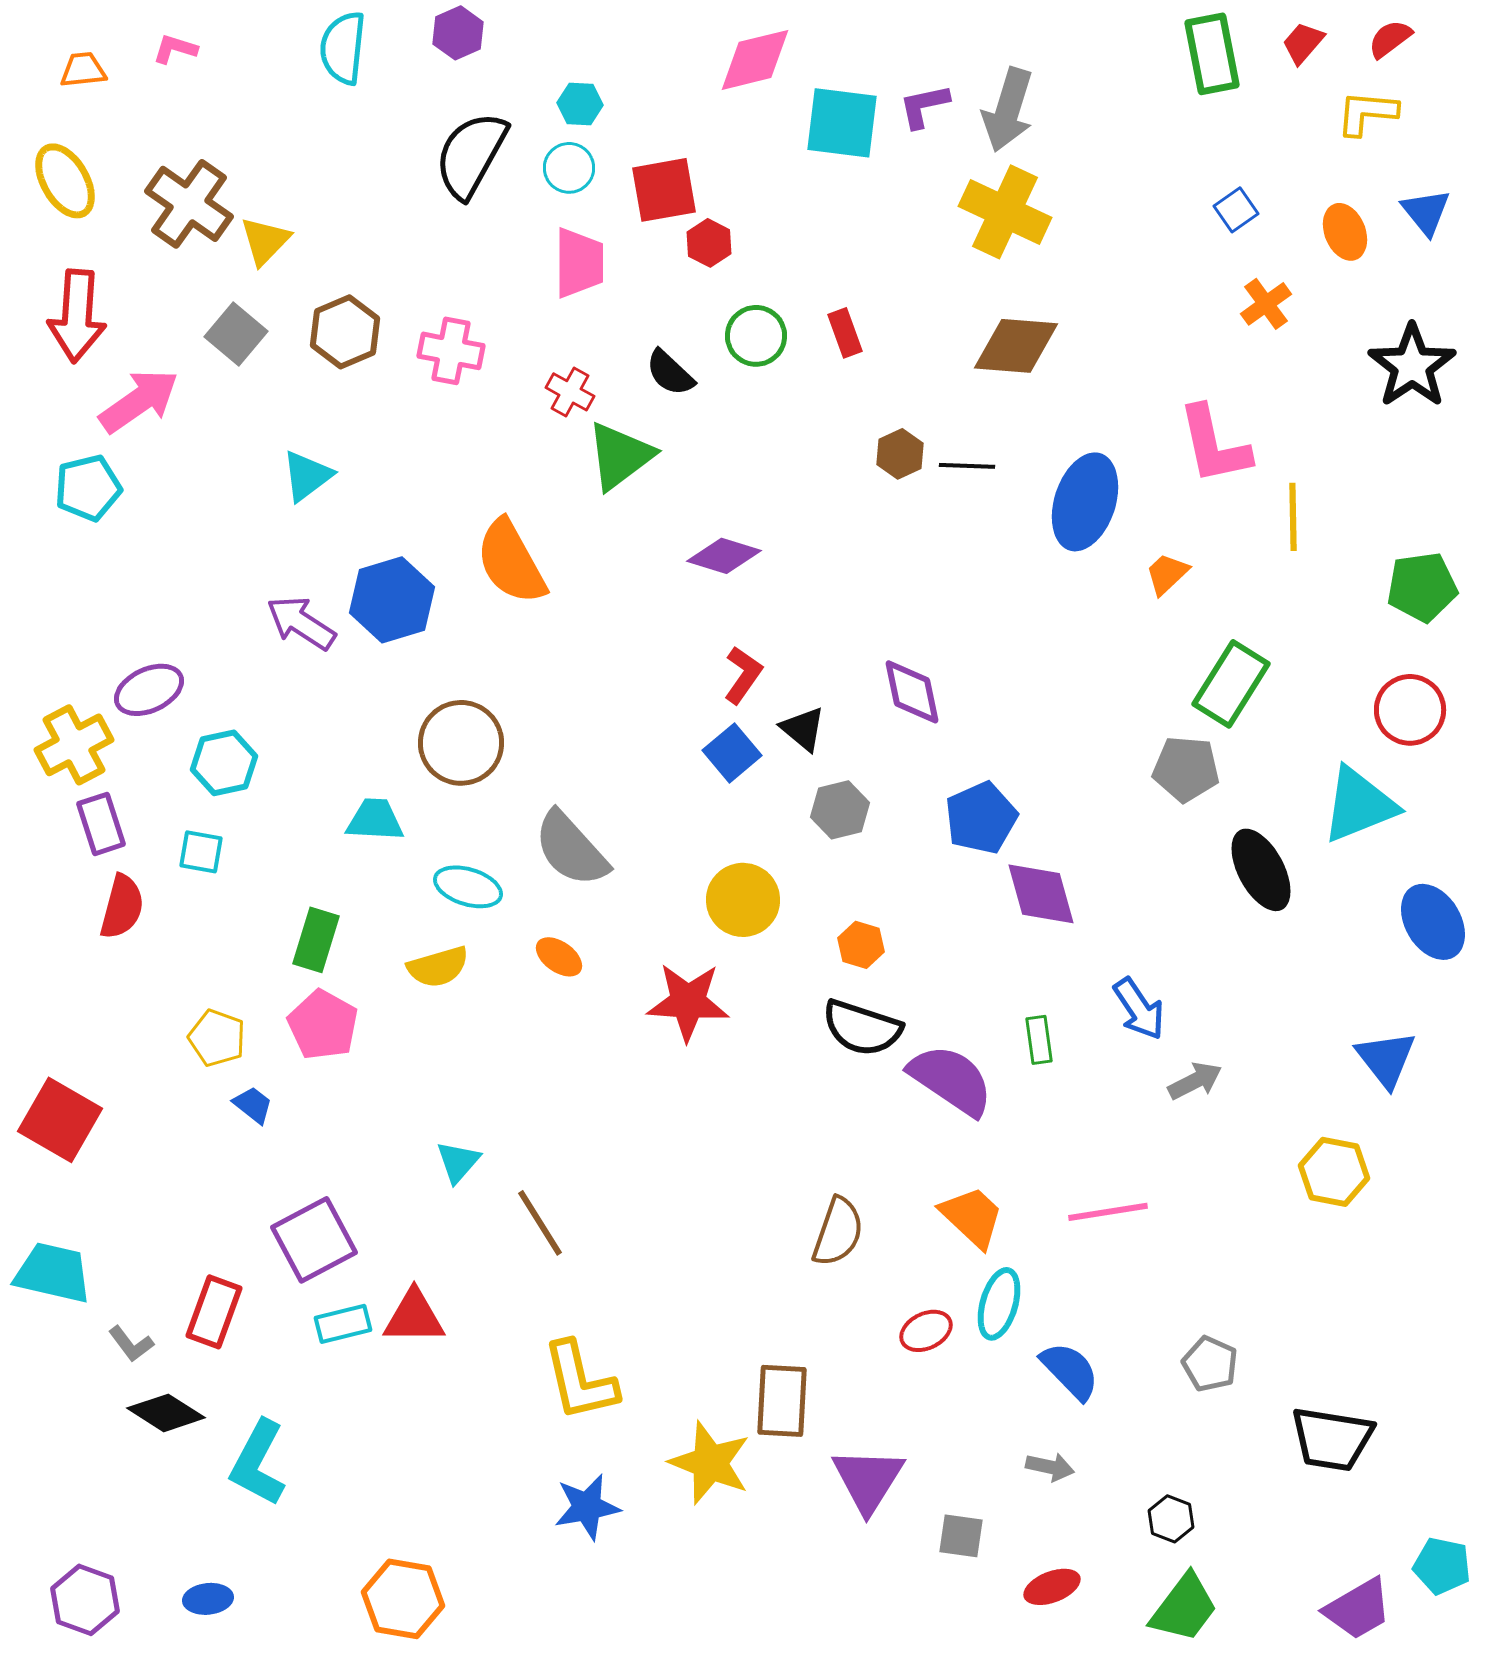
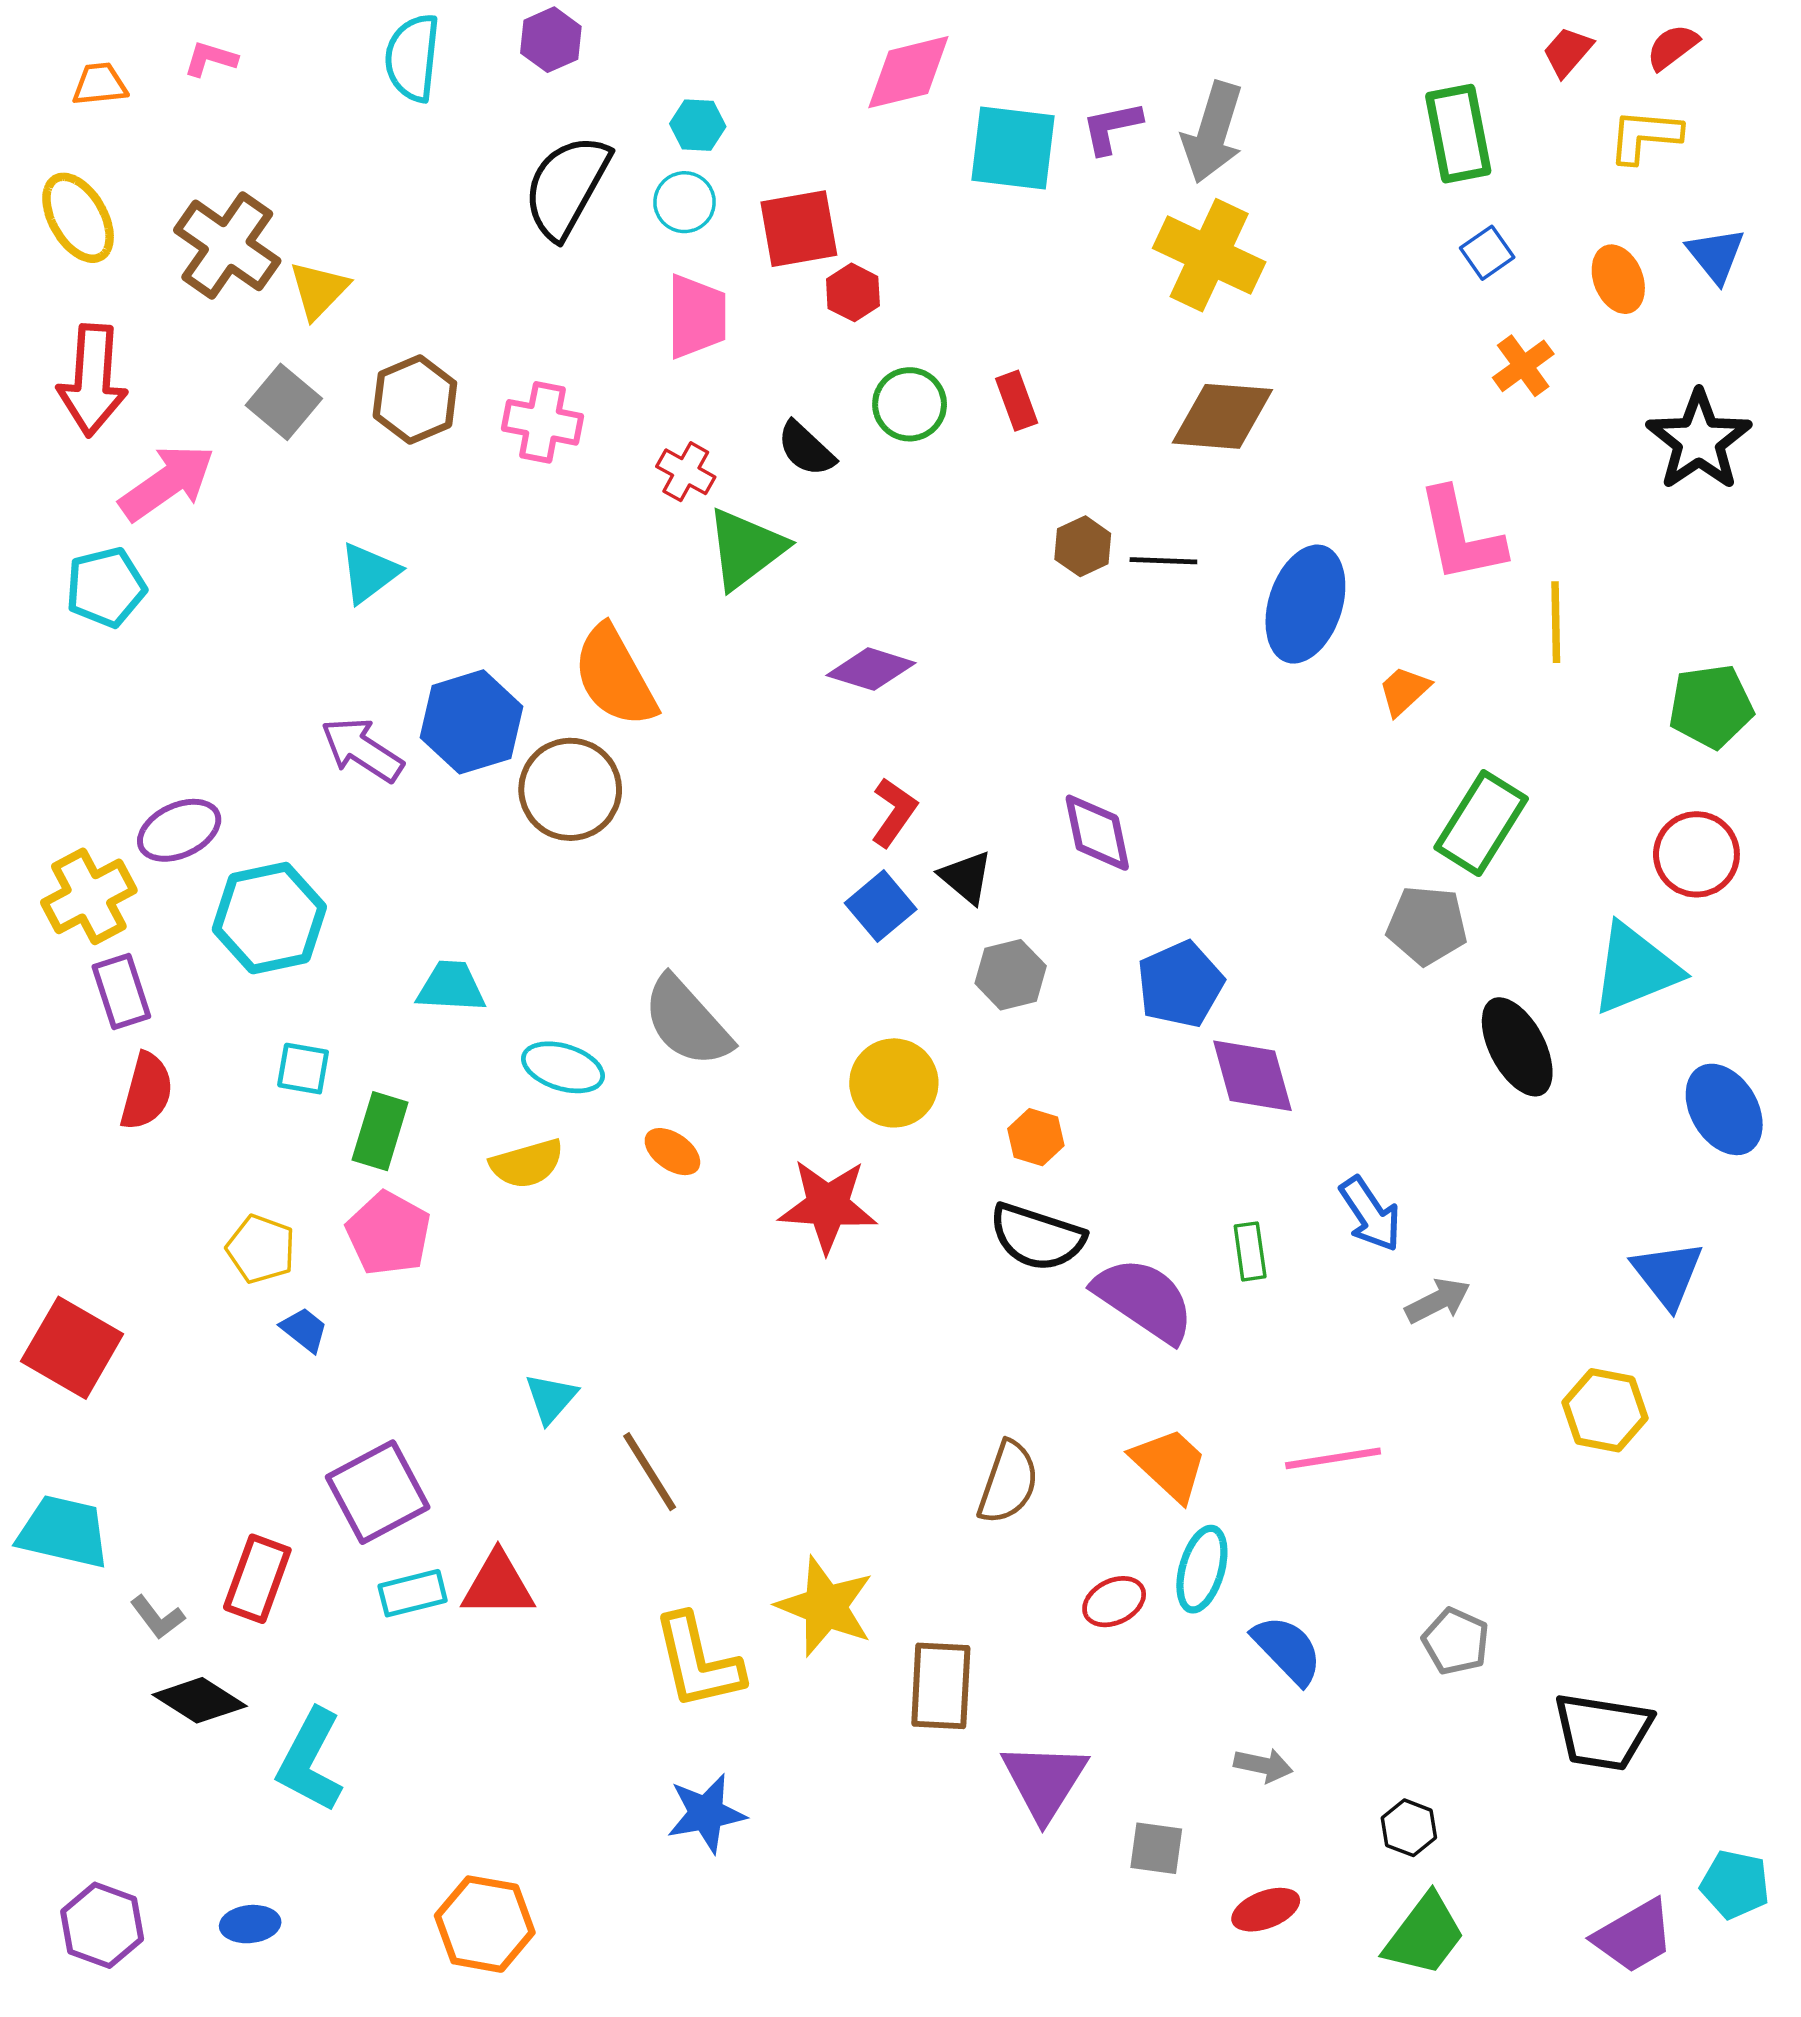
green rectangle: (1212, 54) -> (1458, 134), moved
brown circle: (461, 743) -> (570, 789), moved
cyan hexagon: (224, 763) -> (269, 918), size x1.4
cyan square: (201, 852) -> (303, 1069), moved
yellow star: (710, 1463) -> (825, 1606), moved

